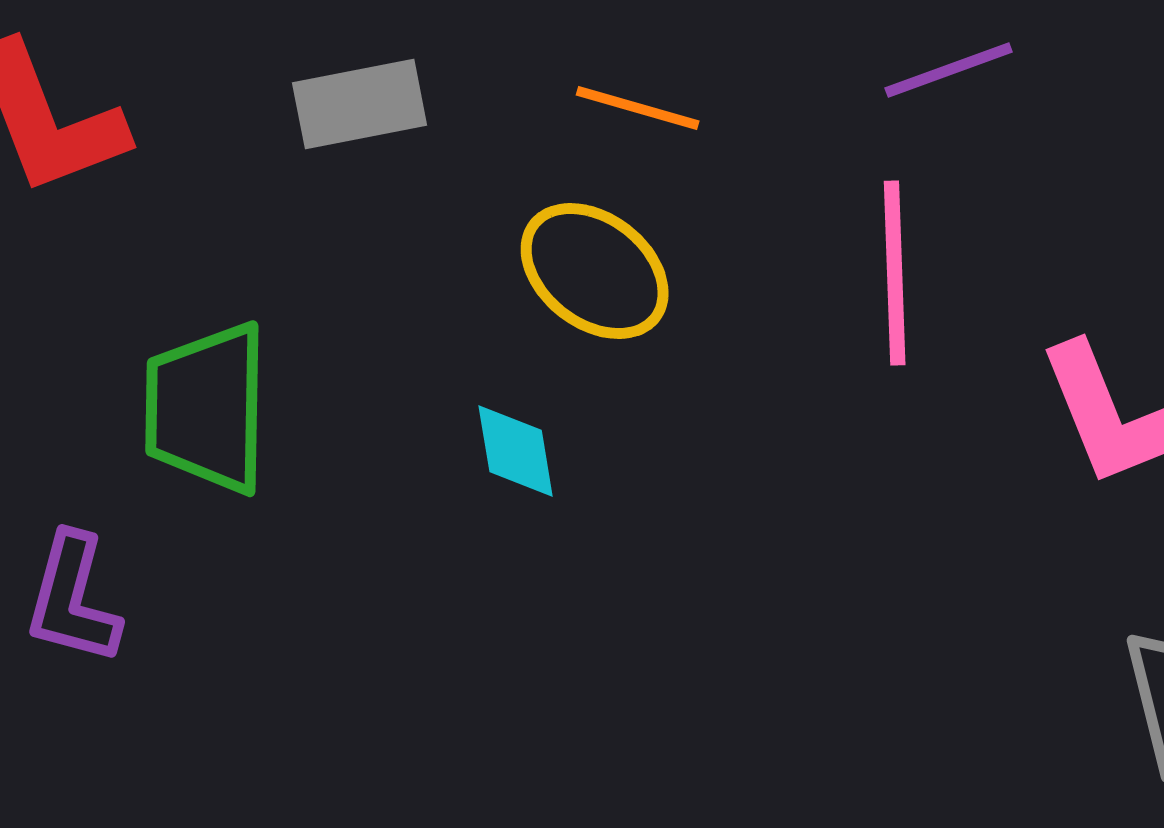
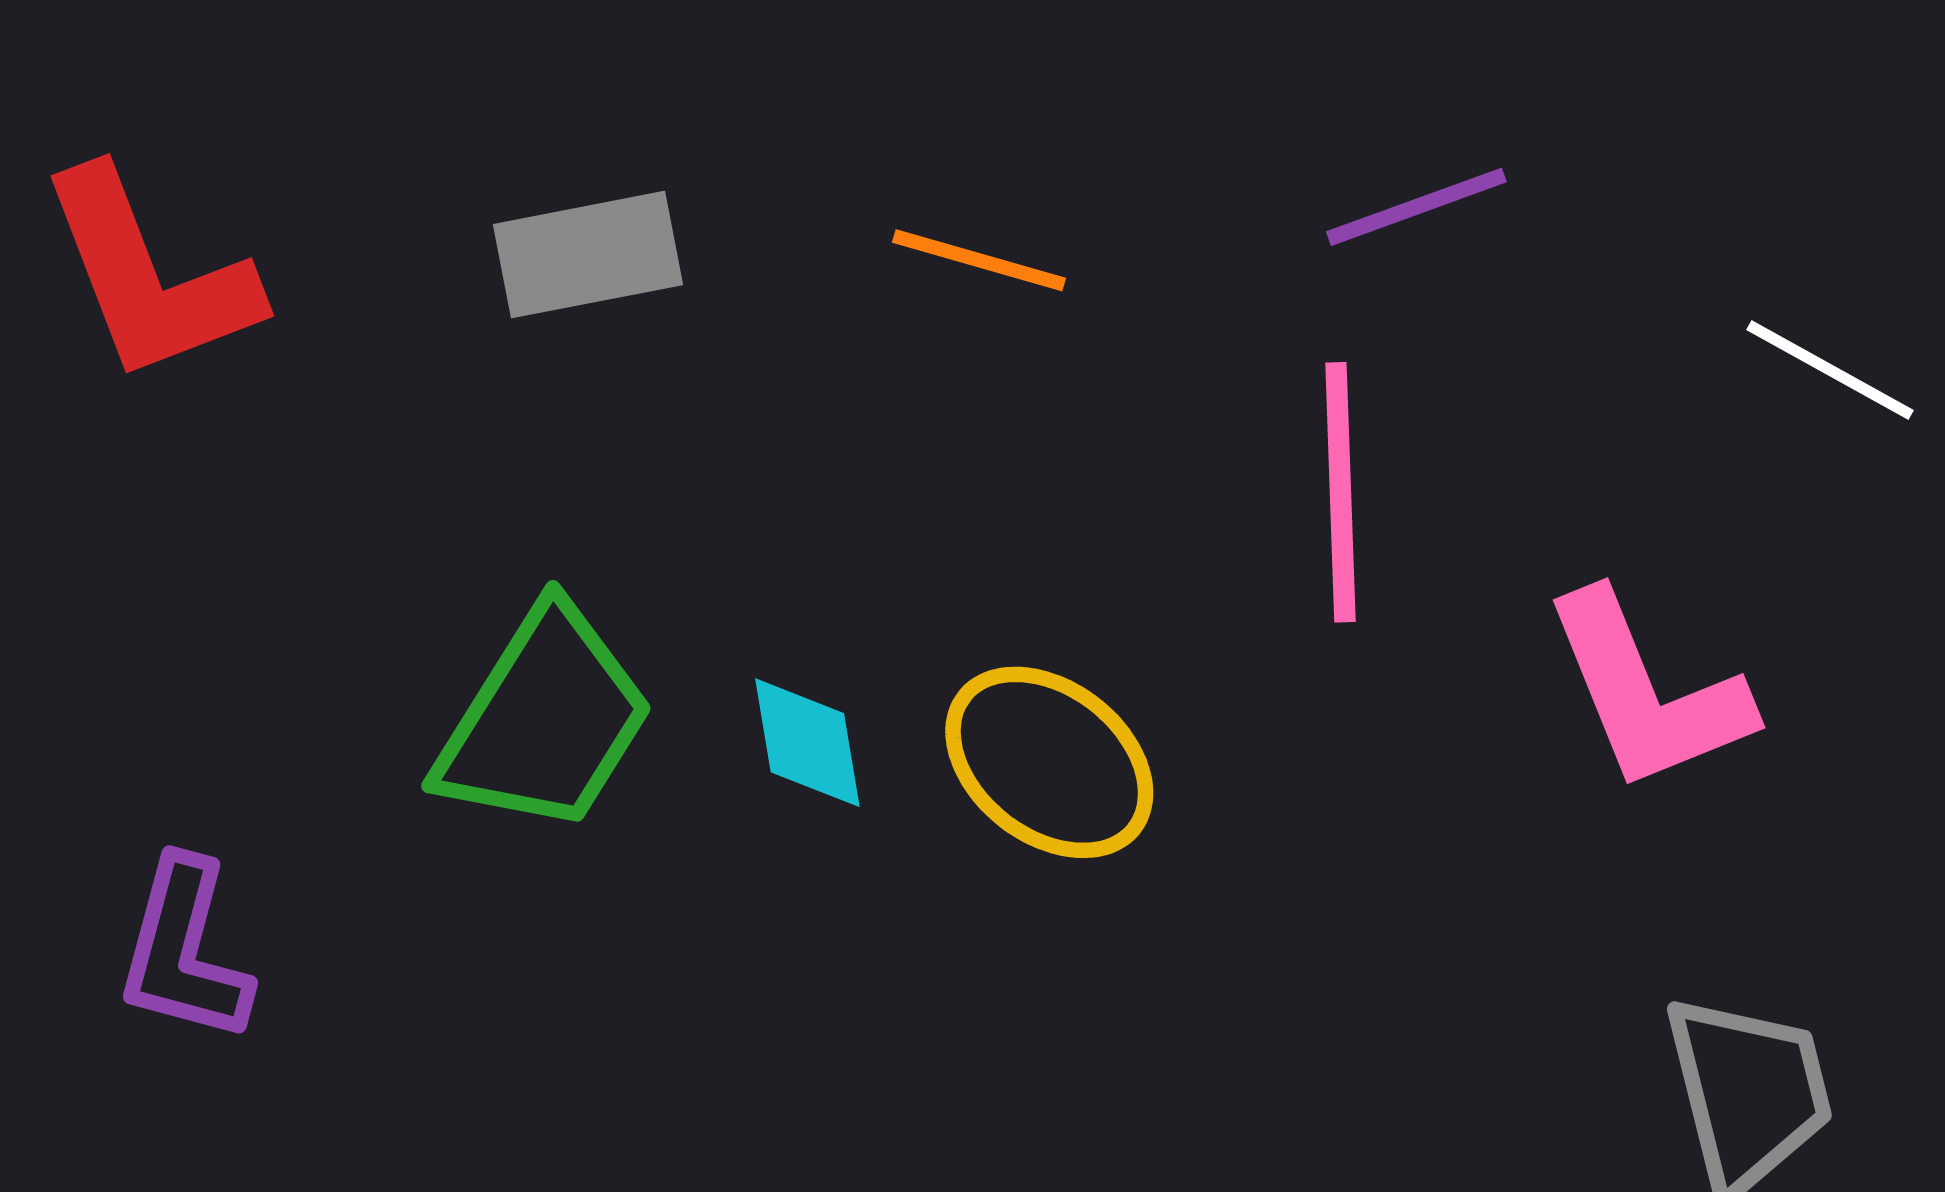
yellow ellipse: (595, 271) -> (1049, 762), moved
green trapezoid: (207, 408) -> (544, 720), moved, turned -149

